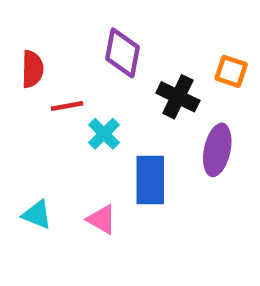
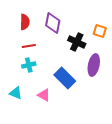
red semicircle: (32, 69) -> (25, 22), moved
cyan cross: (104, 134) -> (29, 65), moved, turned 32
blue rectangle: (150, 180) -> (65, 78), turned -45

